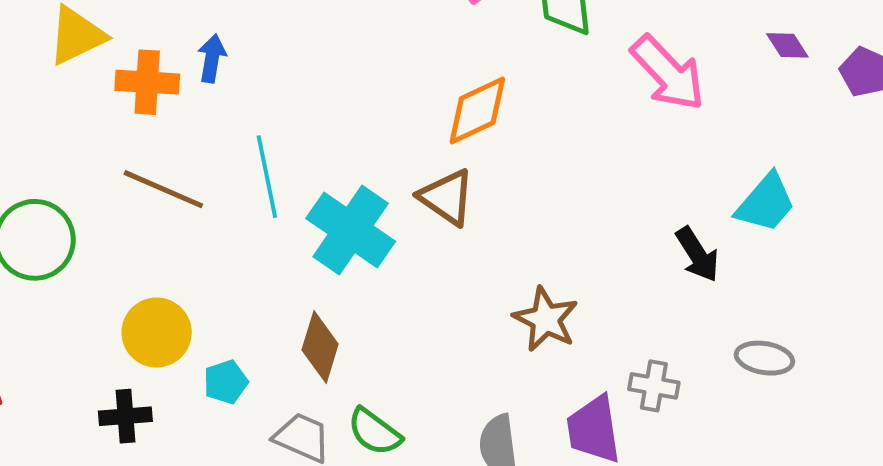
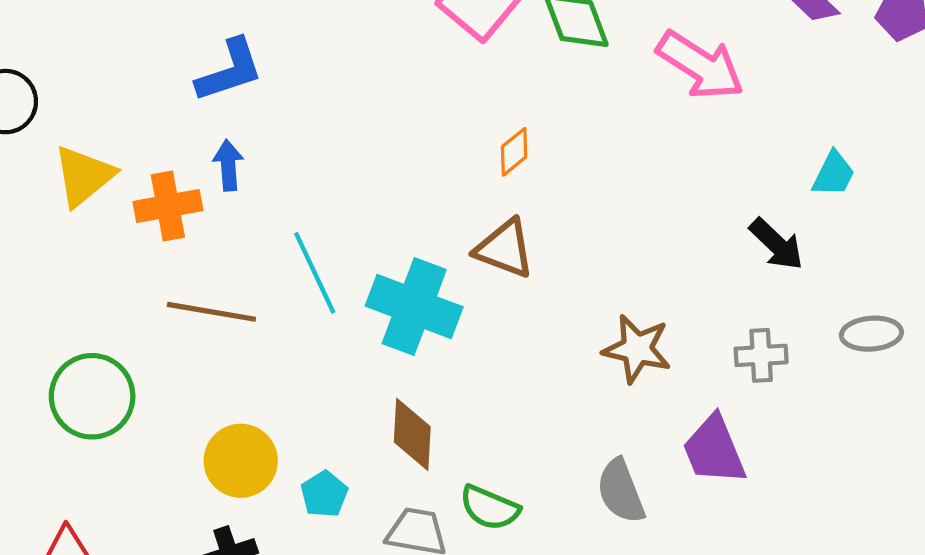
orange diamond: (477, 110) -> (514, 152), size x0.6
cyan trapezoid: (766, 203) -> (834, 174), size x0.7
gray cross: (654, 386) -> (761, 355), moved

